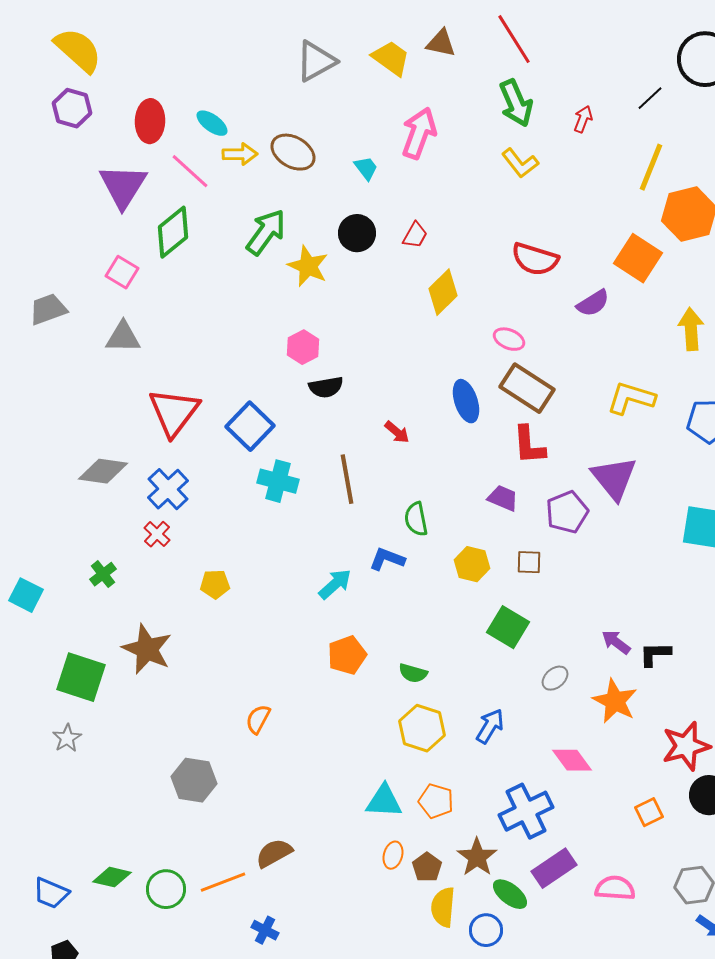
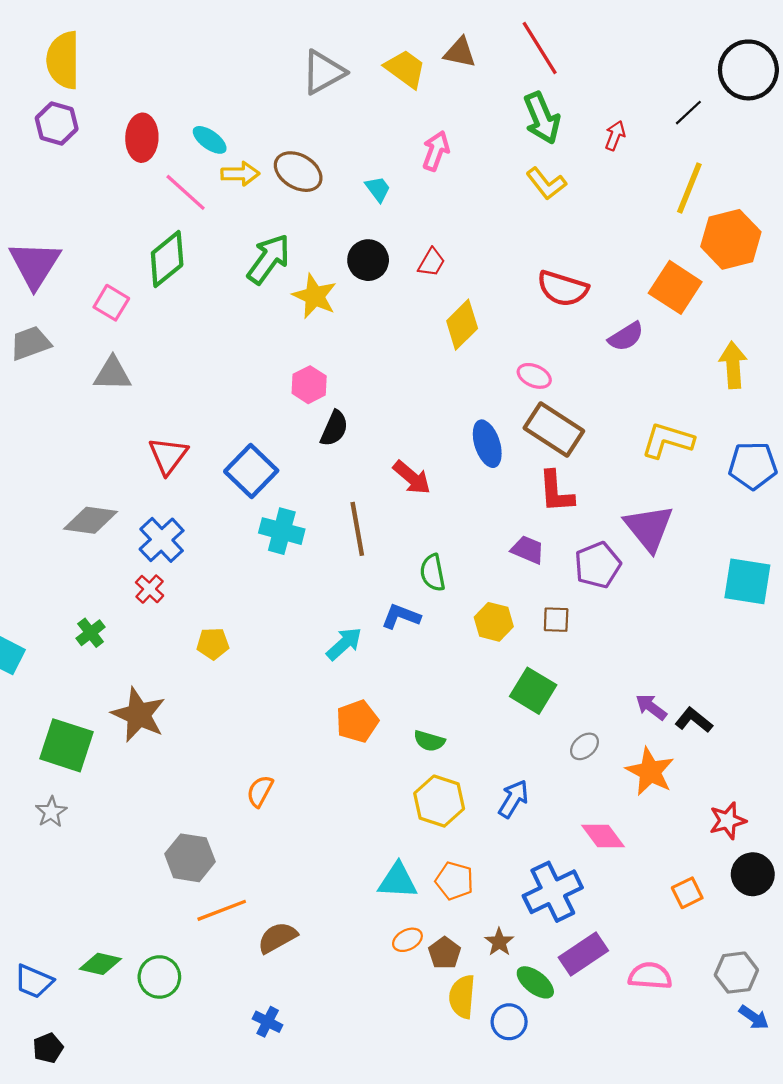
yellow semicircle: (78, 50) -> (63, 60), turned -132
pink arrow: (419, 133) -> (436, 151), size x0.7
purple triangle: (123, 186) -> (35, 264), moved
black semicircle: (326, 387) -> (334, 428), turned -56
red triangle: (174, 412) -> (168, 456), size x0.7
red arrow: (397, 432) -> (412, 478), size x1.4
black L-shape: (655, 654) -> (694, 720), turned 40
red star: (686, 746) -> (728, 821), size x0.7
orange ellipse: (393, 855) -> (407, 940), turned 48
brown star: (477, 857) -> (499, 942), size x0.7
orange line: (223, 882) -> (222, 910), moved

